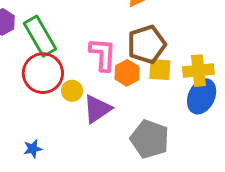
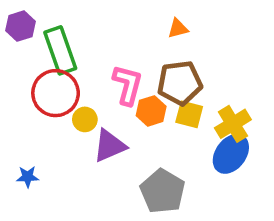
yellow cross: (198, 71) -> (233, 124), turned -36

